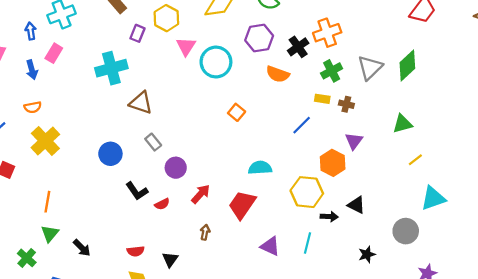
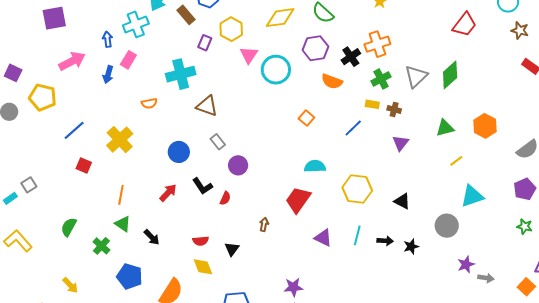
blue arrow: (32, 70) -> (108, 75), turned 30
orange semicircle: (33, 107) -> (149, 103), moved
orange square: (237, 112) -> (306, 118), moved
orange hexagon: (333, 163) -> (485, 126), moved
red arrow: (201, 194) -> (168, 193), moved
red semicircle: (162, 204) -> (225, 198), turned -40
black arrow: (329, 217) -> (385, 241), moved
green triangle: (50, 234) -> (123, 224), turned -36

